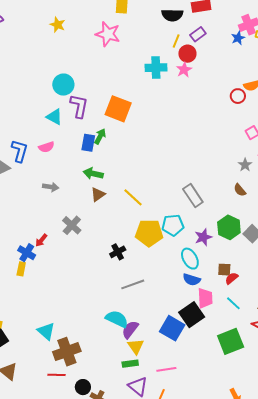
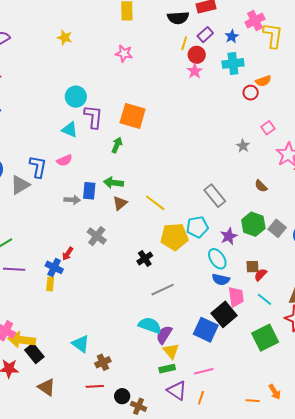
pink star: (108, 34) -> (124, 53), moved, size x0.7
blue star: (238, 38) -> (232, 36), moved
cyan cross: (156, 68) -> (233, 63), moved
blue rectangle: (88, 143) -> (89, 191), moved
gray star: (245, 165) -> (243, 146), moved
brown cross: (67, 352) -> (103, 362), size x0.6

